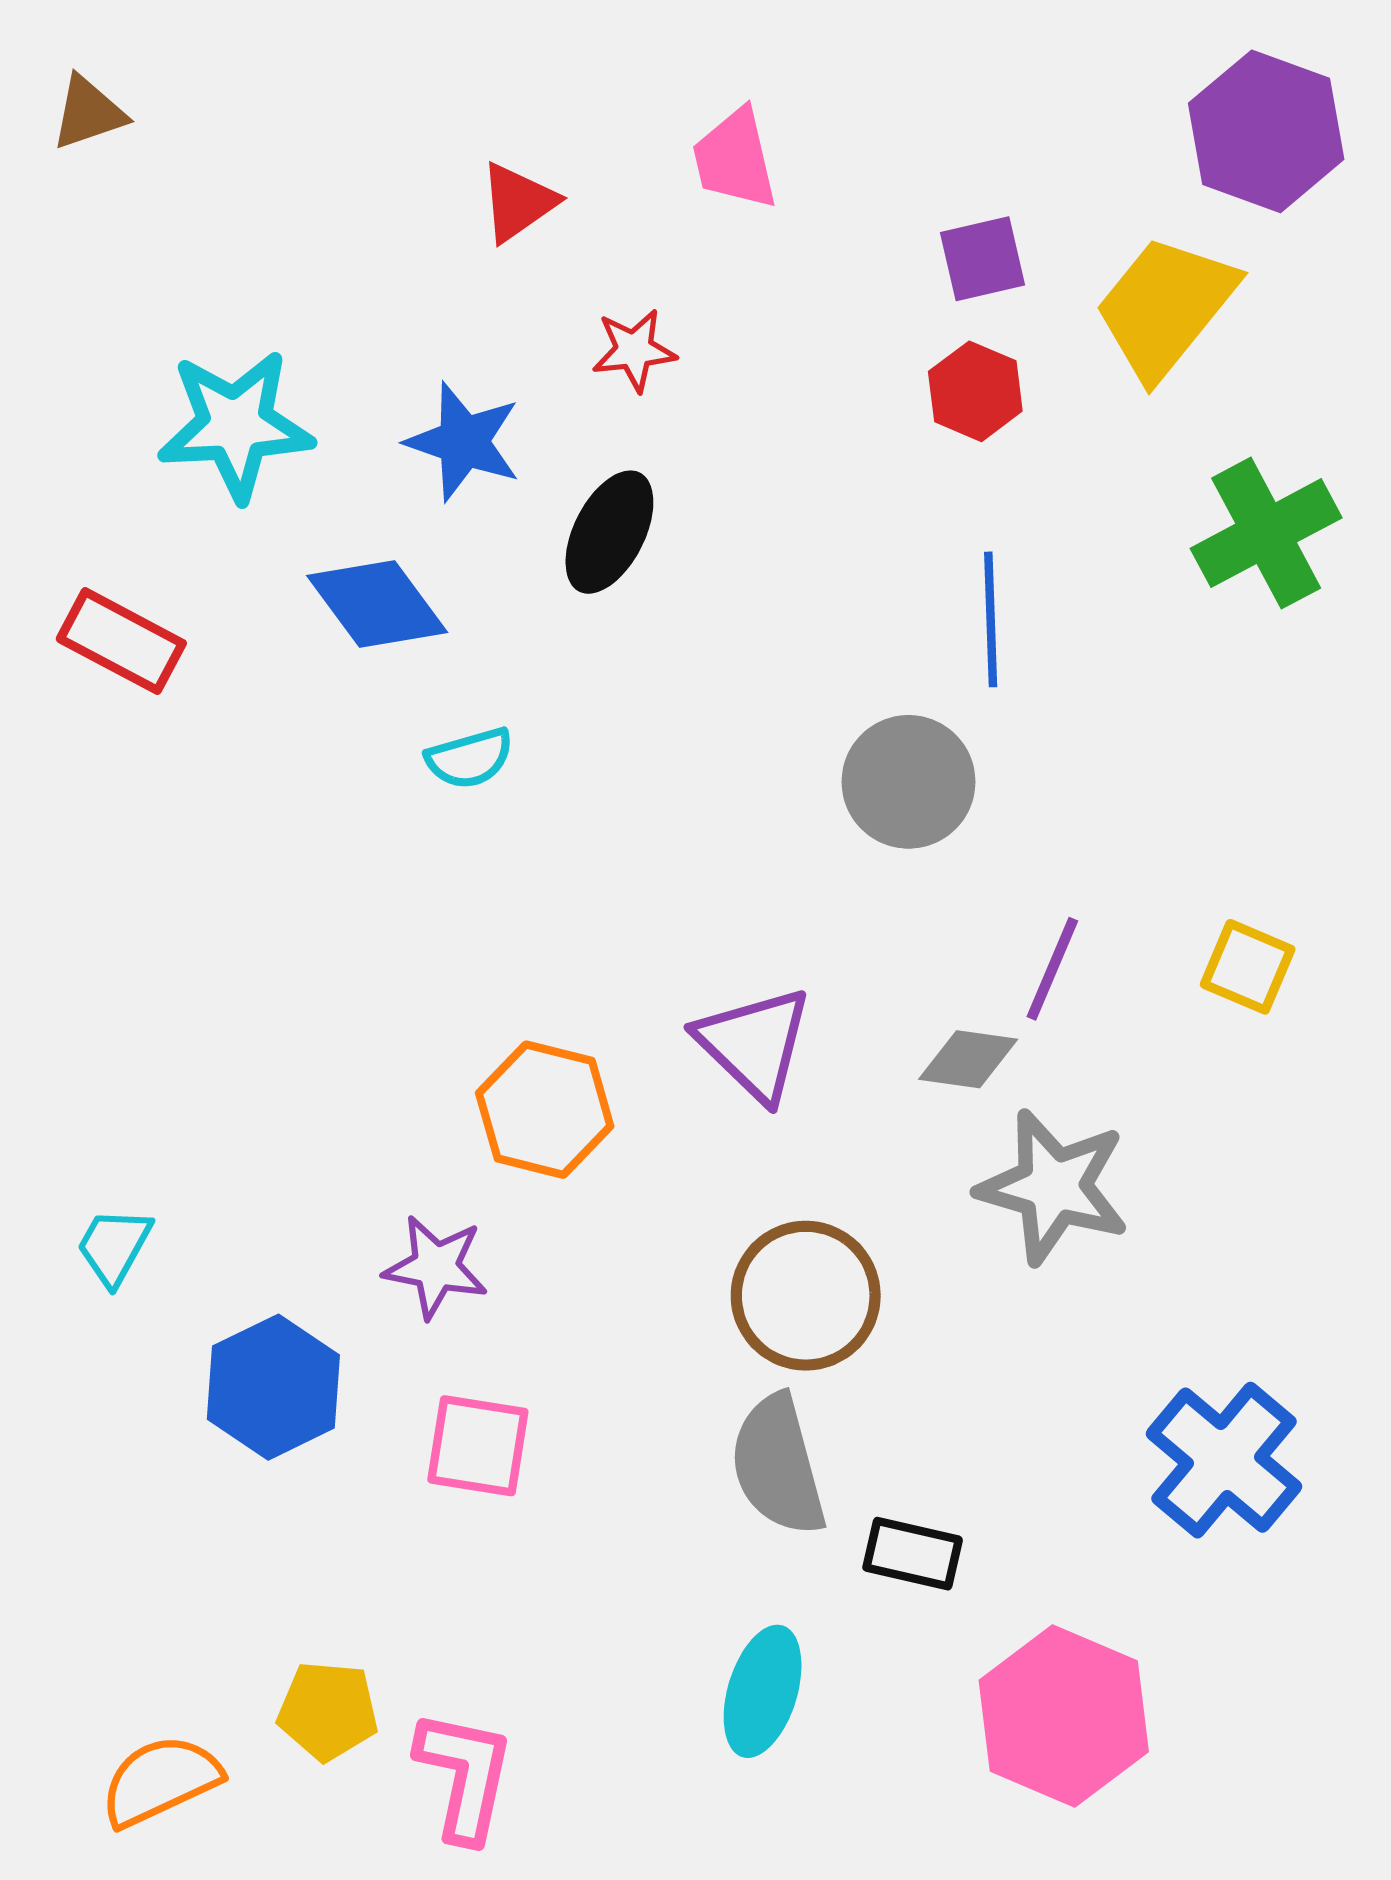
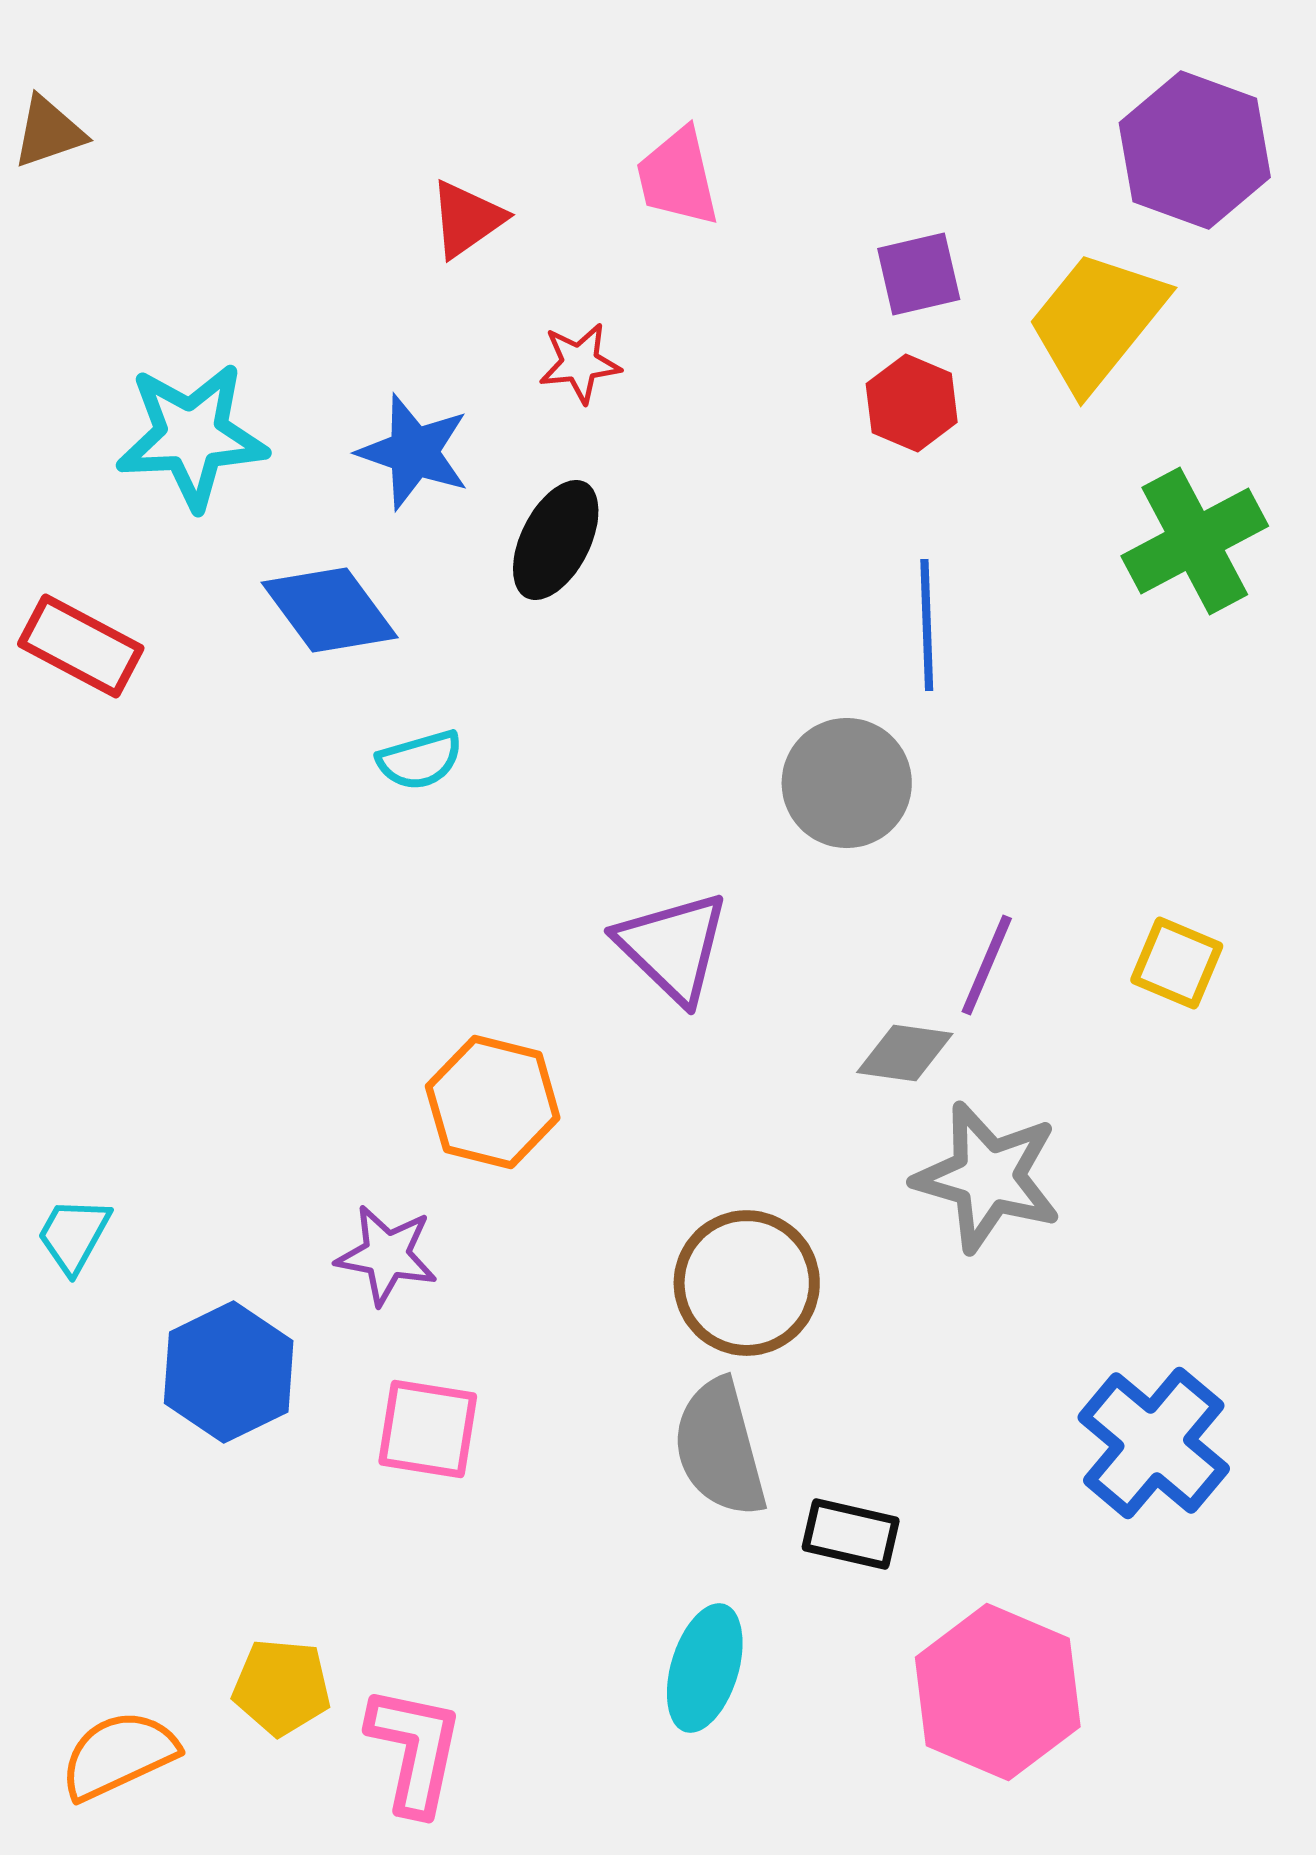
purple triangle: (754, 1044) -> (673, 947), moved

